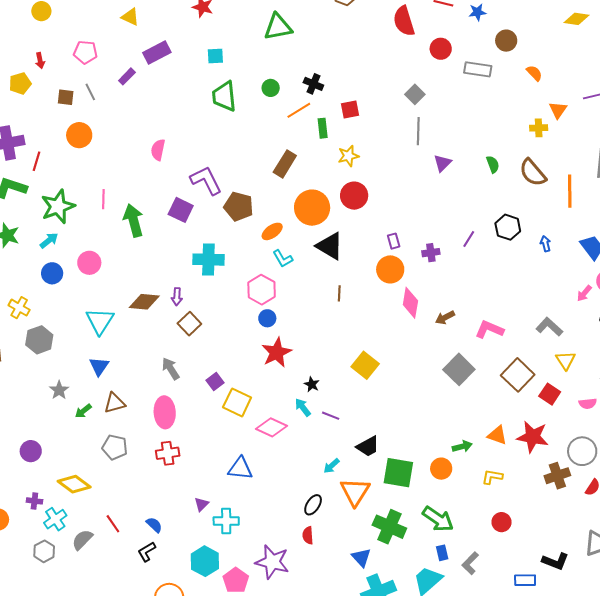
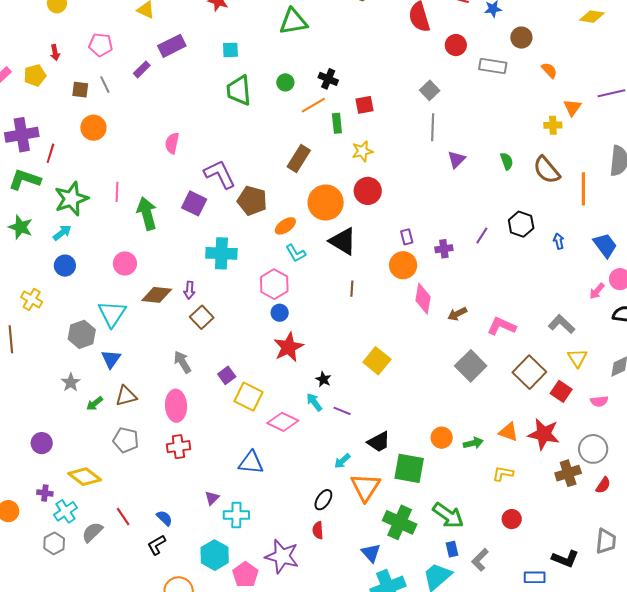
pink circle: (89, 263) -> (125, 263), moved
gray hexagon: (39, 340) -> (82, 334), moved
orange circle: (441, 469) -> (442, 438), moved

